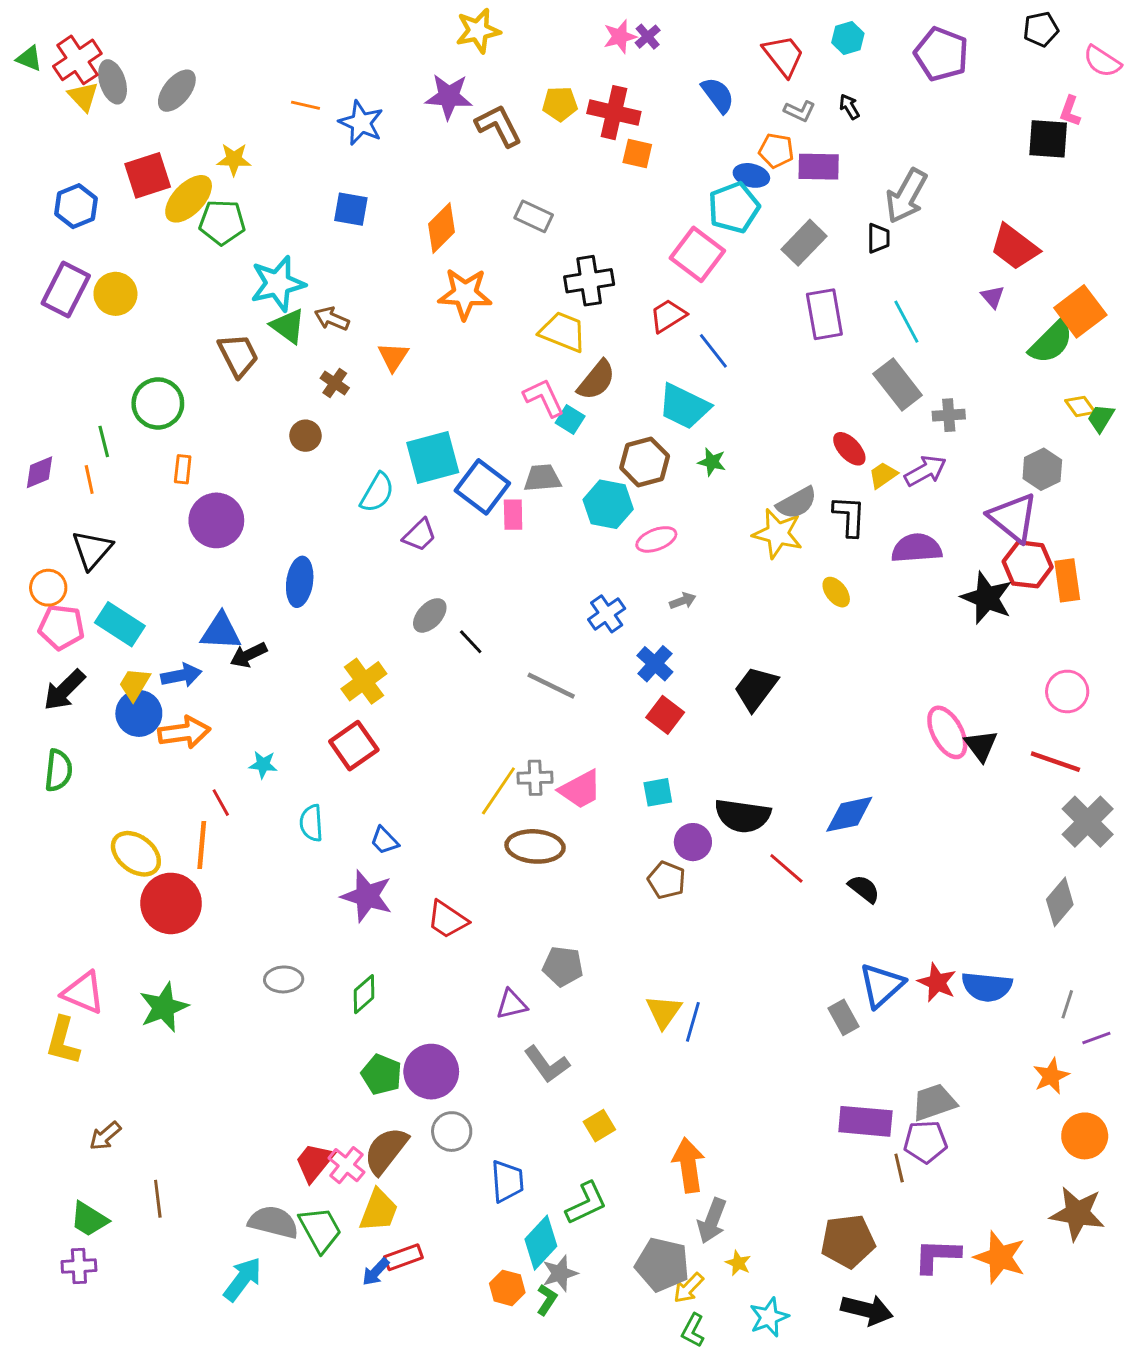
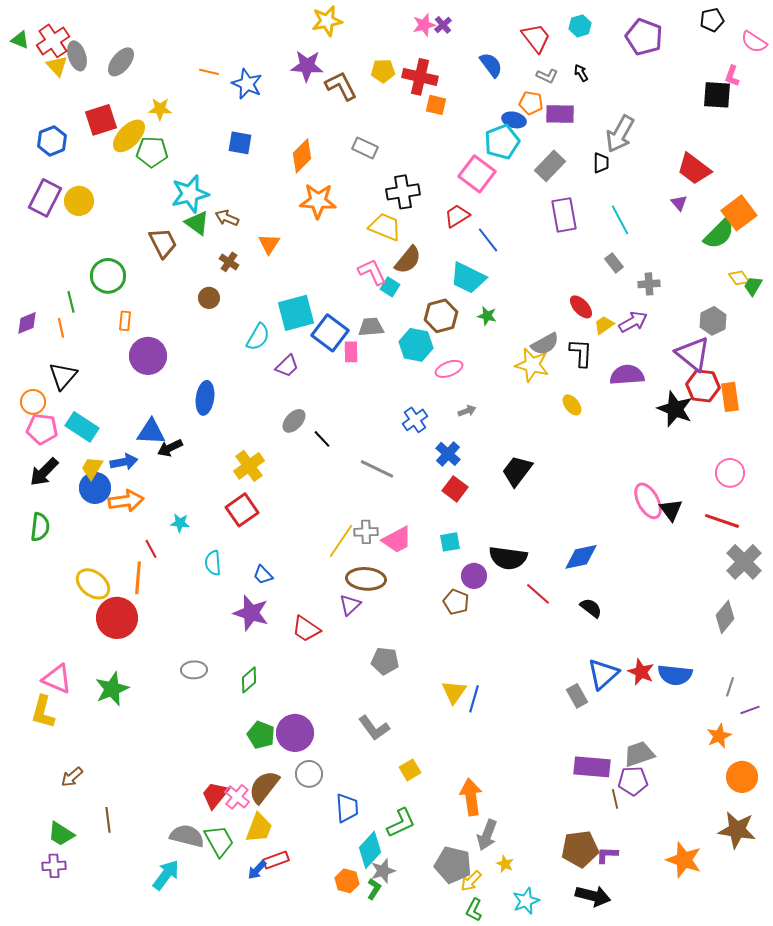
gray rectangle: (898, 384) -> (614, 263), size x0.6
purple triangle: (512, 1004) -> (350, 605), moved, turned -30
purple L-shape: (937, 1256) -> (607, 855), moved, size x0.7

